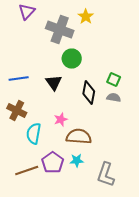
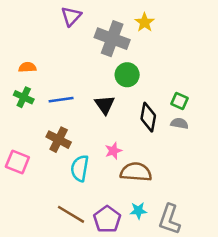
cyan star: (77, 160) -> (138, 211), moved
purple pentagon: (53, 162) -> (107, 219), moved
brown line: (27, 170) -> (71, 214), turned 50

